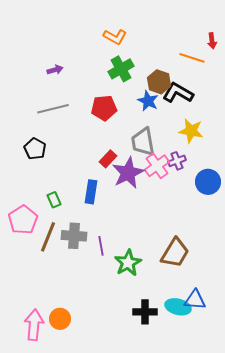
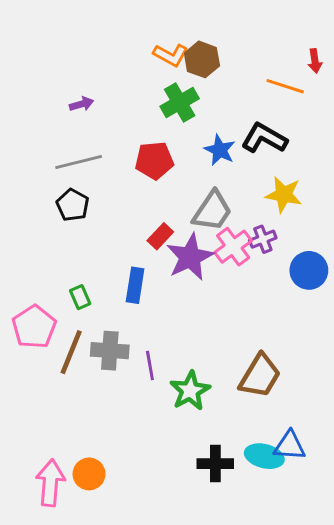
brown hexagon: (159, 82) -> (202, 59), moved
gray trapezoid: (143, 142) -> (212, 211), turned -136
black pentagon: (35, 149) -> (73, 205), moved

